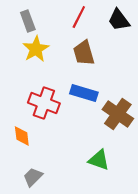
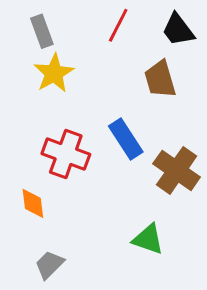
brown trapezoid: (84, 53) -> (160, 79), moved
blue rectangle: (84, 93) -> (126, 139), turned 40

